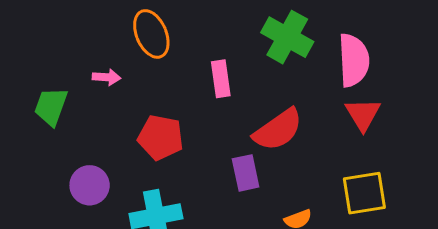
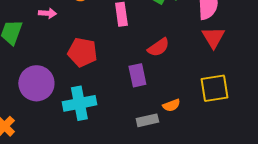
red semicircle: (278, 130) -> (158, 47), size x0.7
purple circle: (90, 185) -> (36, 83), size x1.4

